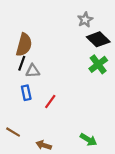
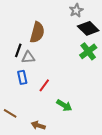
brown semicircle: (24, 45) -> (37, 32), moved
green arrow: (88, 140) -> (64, 105), moved

